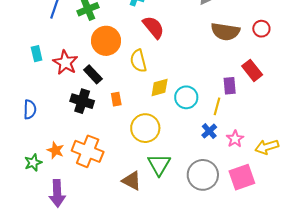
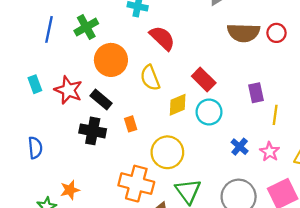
red circle: (261, 29) -> (276, 33), moved
red rectangle: (252, 70) -> (204, 80), moved
yellow line: (217, 106) -> (275, 115), moved
orange star: (56, 150) -> (70, 190), turned -30
orange cross: (88, 151) -> (136, 184), moved

